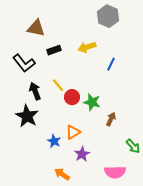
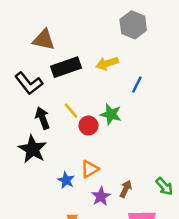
black rectangle: (54, 50) -> (66, 67), size x1.6
green star: (92, 102) -> (111, 114), moved
brown arrow: (111, 119) -> (126, 189), moved

